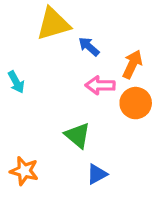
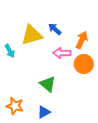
yellow triangle: (53, 24) -> (32, 35), moved
blue triangle: (97, 174) -> (44, 112), moved

